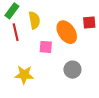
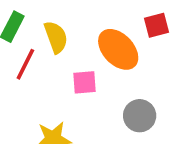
red line: (16, 32) -> (25, 64), turned 48

